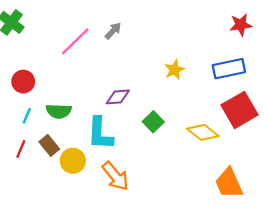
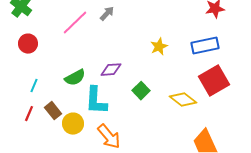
red circle: (23, 82) -> (28, 44), moved
green semicircle: (59, 111) -> (75, 78), moved, turned -30

